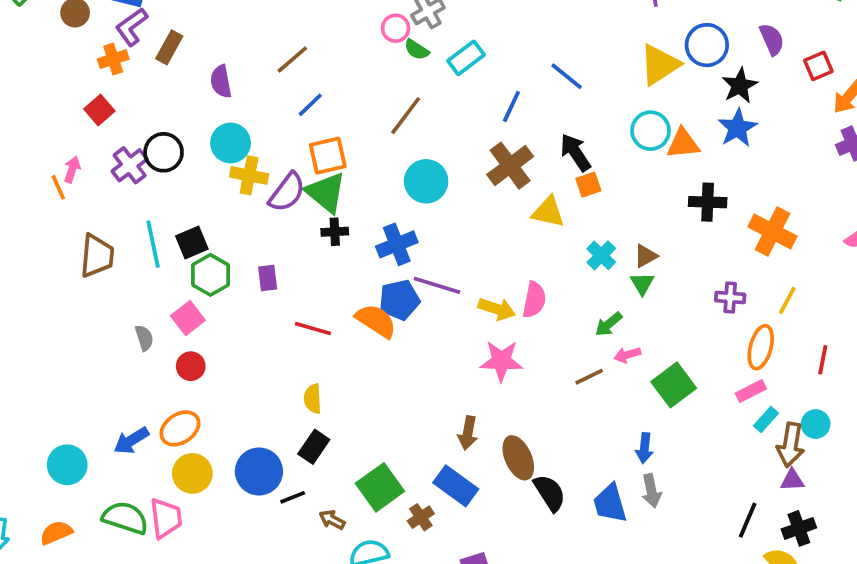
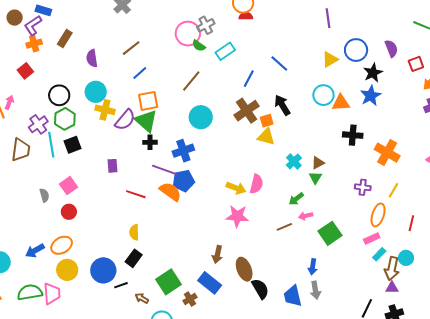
purple L-shape: (132, 27) -> (33, 25), moved
pink circle: (396, 28) -> (188, 34), size x1.6
yellow triangle: (660, 65) -> (330, 60), size x0.7
purple cross: (130, 165) -> (38, 124), moved
orange square: (588, 185) -> (267, 121), moved
green hexagon: (210, 275) -> (65, 119), moved
purple line: (437, 285) -> (164, 170), moved
green semicircle: (125, 518) -> (30, 292), turned -30

